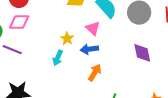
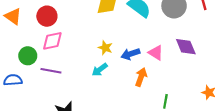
pink triangle: (93, 28) -> (156, 53), moved
cyan arrow: (58, 58) -> (100, 70), turned 42

